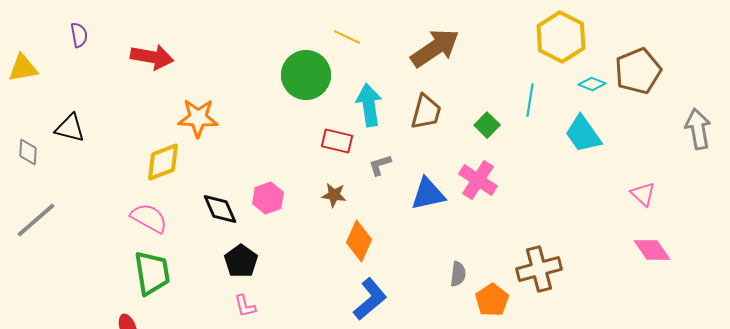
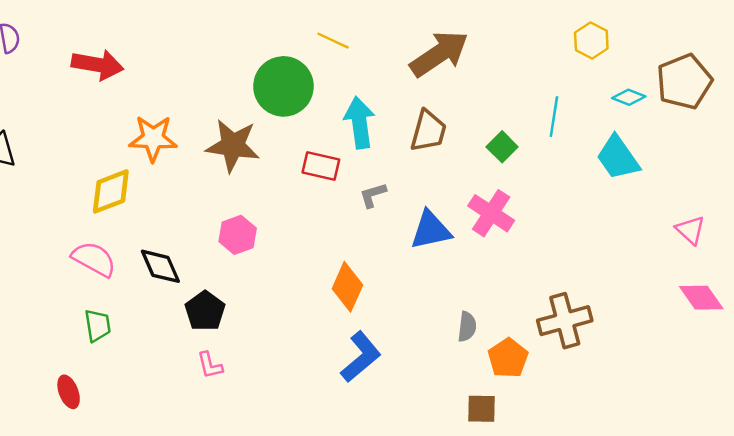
yellow hexagon: (561, 37) -> (591, 41), size x0.6
brown star: (334, 195) -> (233, 146), moved, size x1.8
black diamond: (220, 209) -> (160, 266), moved
green trapezoid: (152, 273) -> (98, 325), size x0.6

